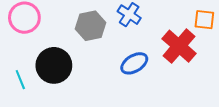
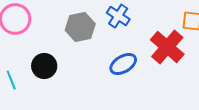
black circle: (54, 65) -> (44, 66), size x0.7

